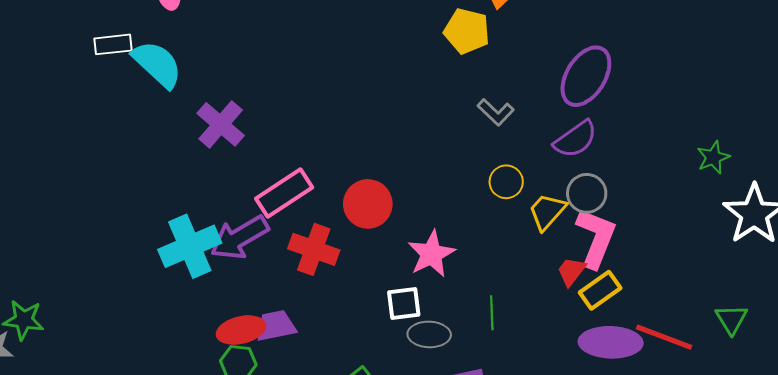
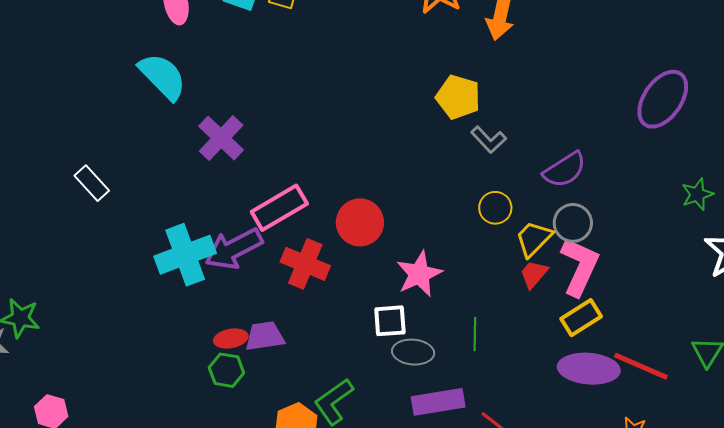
yellow pentagon: (467, 31) -> (458, 97), moved
white rectangle: (113, 44) -> (92, 183), moved, turned 51
purple ellipse: (586, 76) -> (663, 99), moved
red trapezoid: (571, 271) -> (534, 274), moved
red ellipse: (241, 330) -> (231, 338), size x0.7

